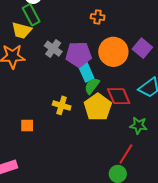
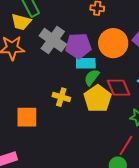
gray cross: (53, 49) -> (53, 40), size x1.5
cyan rectangle: (86, 72) -> (86, 63), turned -66
orange square: (27, 125) -> (27, 117), size x1.6

